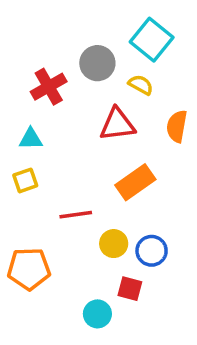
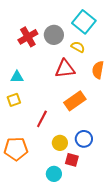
red cross: (49, 87) -> (28, 37), moved
red line: (76, 215) -> (42, 119), turned -54
yellow circle: (114, 244) -> (60, 143), moved

